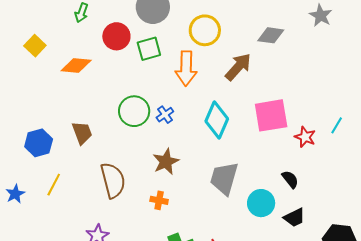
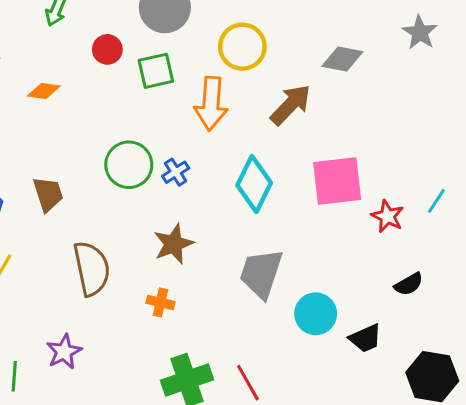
red circle: (116, 36) -> (107, 49), size x0.7
orange diamond: (76, 66) -> (44, 91), size x0.7
black semicircle: (290, 179) -> (409, 284), moved, turned 96

